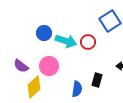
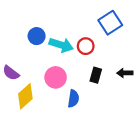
pink circle: (49, 66) -> (56, 77), moved
black rectangle: (97, 80) -> (96, 75), moved

